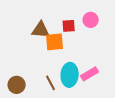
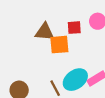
cyan ellipse: (70, 75) -> (75, 80), turned 50

